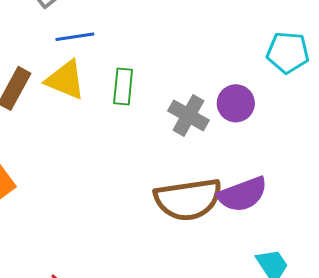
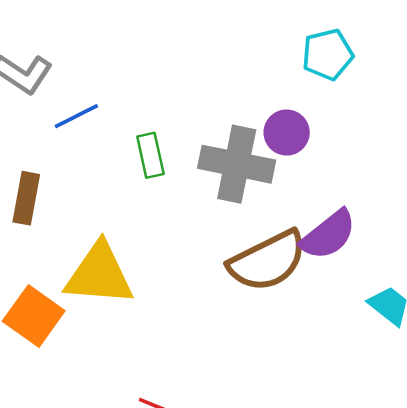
yellow triangle: (65, 80) -> (99, 274), moved, size x1.4
gray cross: (188, 115) -> (237, 164), size x1.5

